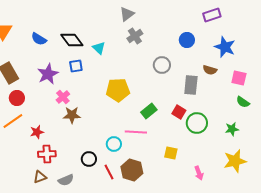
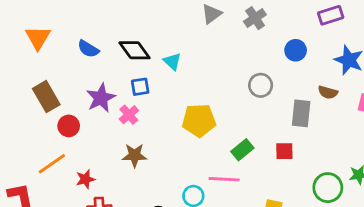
gray cross: (135, 36) -> (255, 18), moved
pink cross: (63, 97) -> (129, 115), moved
red circle: (17, 98) -> (69, 126), moved
red square: (179, 112) -> (284, 151), turned -32
green circle: (197, 123) -> (328, 188), moved

